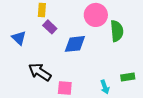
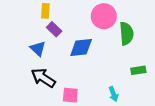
blue triangle: (19, 38) -> (38, 49), moved
green rectangle: (128, 77) -> (138, 70), moved

